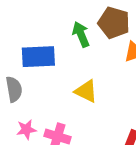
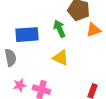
green arrow: (81, 34) -> (59, 29), moved

